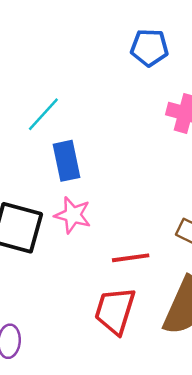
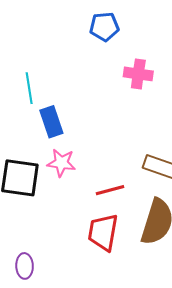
cyan line: (43, 114) -> (29, 88), turned -44

